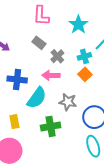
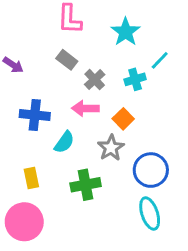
orange square: (85, 74) -> (123, 119), moved
cyan semicircle: (37, 98) -> (64, 142), size x0.7
gray star: (68, 102) -> (111, 148), turned 30

